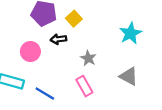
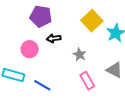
yellow square: (74, 19) -> (92, 21), moved, size x1.5
pink rectangle: (84, 86) -> (87, 81), moved

